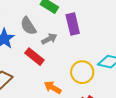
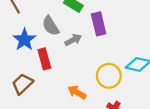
red rectangle: (34, 57) -> (44, 59), moved, turned 36

